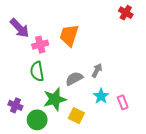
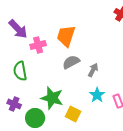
green semicircle: (37, 71) -> (20, 71), moved
gray semicircle: (74, 79) -> (71, 62), moved
green star: (55, 99) -> (52, 98), turned 30

